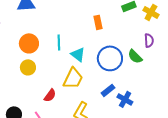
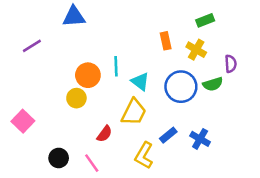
yellow cross: (151, 12) -> (196, 50), moved
orange circle: (29, 43) -> (88, 75), moved
green semicircle: (135, 56) -> (213, 84), turned -63
blue rectangle: (108, 90) -> (168, 135), moved

